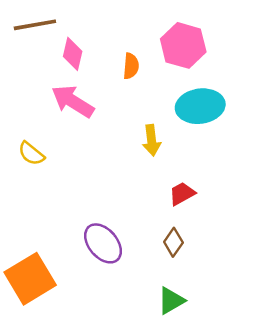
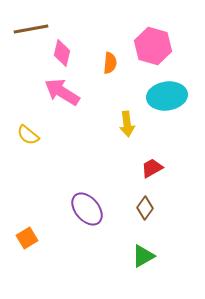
orange square: (30, 279) -> (27, 238), size x0.5

